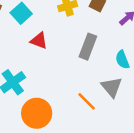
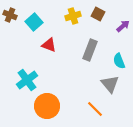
orange line: (87, 101) -> (95, 109), moved

